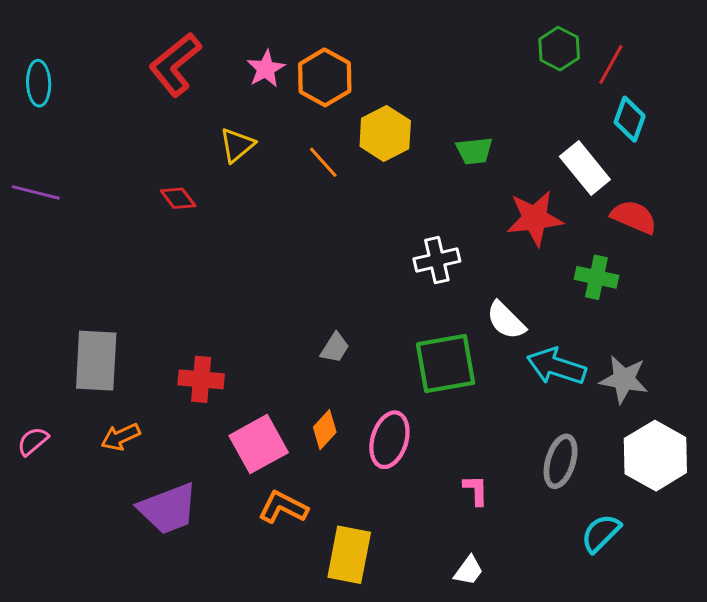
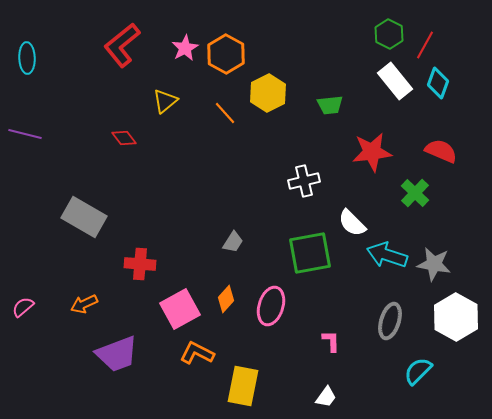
white rectangle: (585, 168) -> (395, 81), moved
green cross: (596, 277) -> (415, 193), turned 32
gray rectangle: (96, 361) -> (84, 217), moved, turned -63

